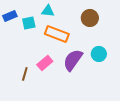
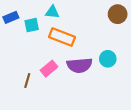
brown circle: (90, 18) -> (118, 14), moved
purple semicircle: (73, 60) -> (79, 65), turned -130

